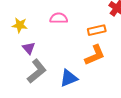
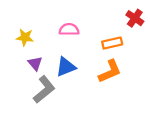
blue triangle: (69, 78) -> (66, 67), moved

